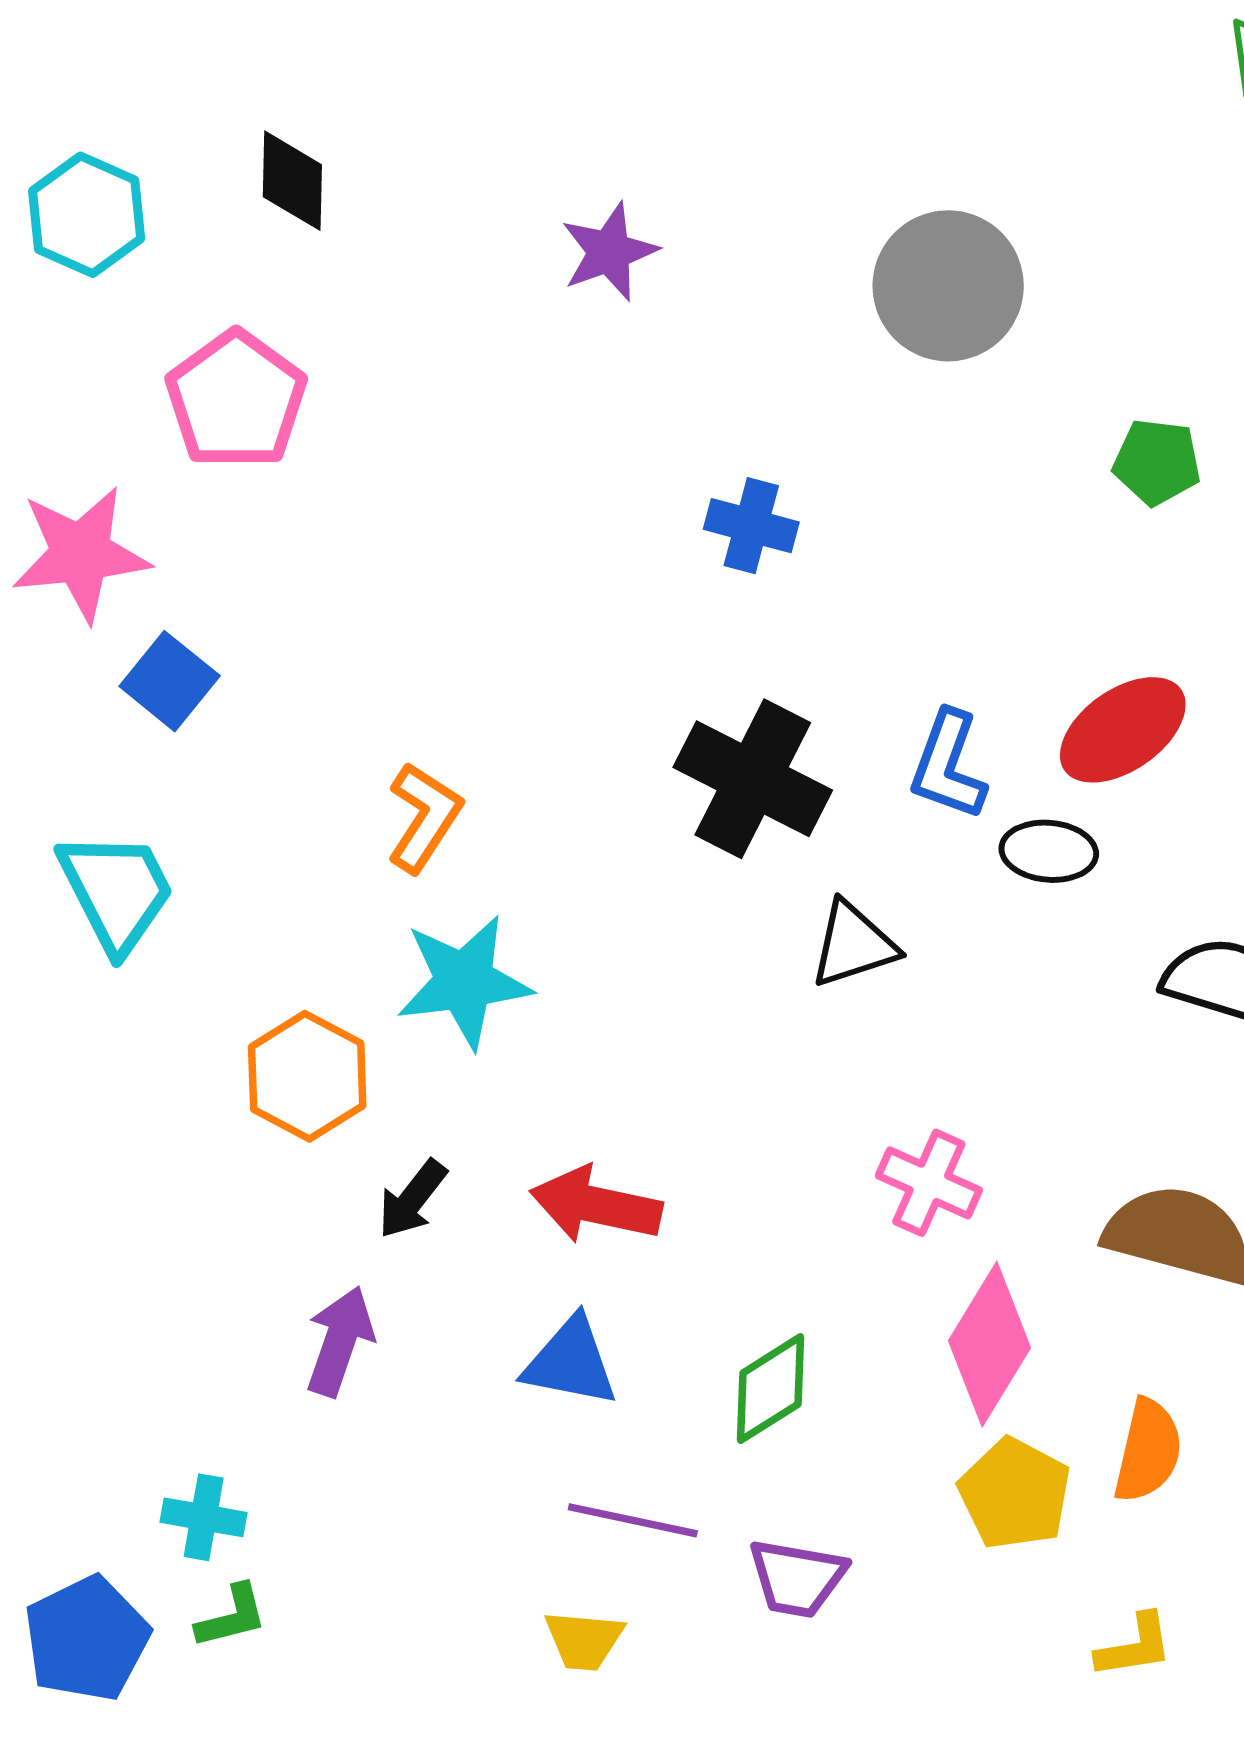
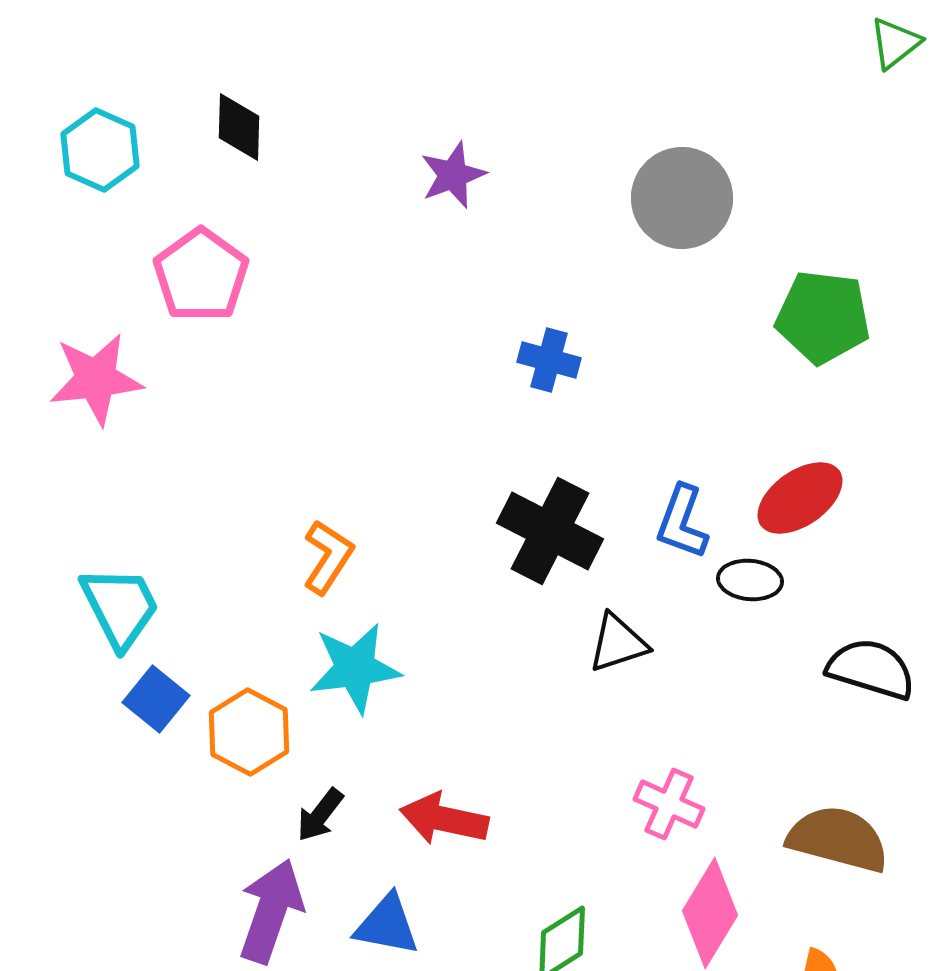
green pentagon: (1157, 462) -> (823, 317), size x1.6
blue square: (170, 681) -> (156, 699), moved
purple arrow: (340, 1341) -> (271, 911), size x1.4
blue triangle: (571, 1362) -> (387, 925), moved

